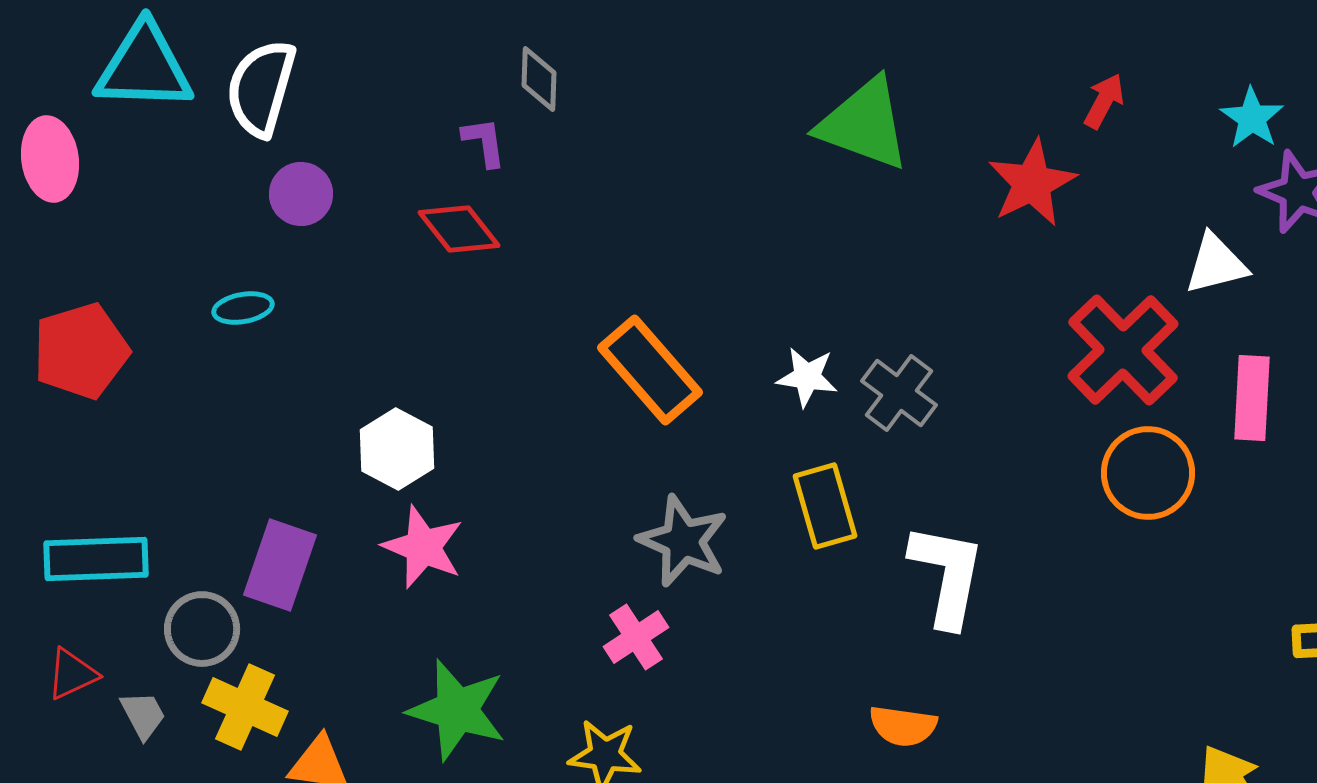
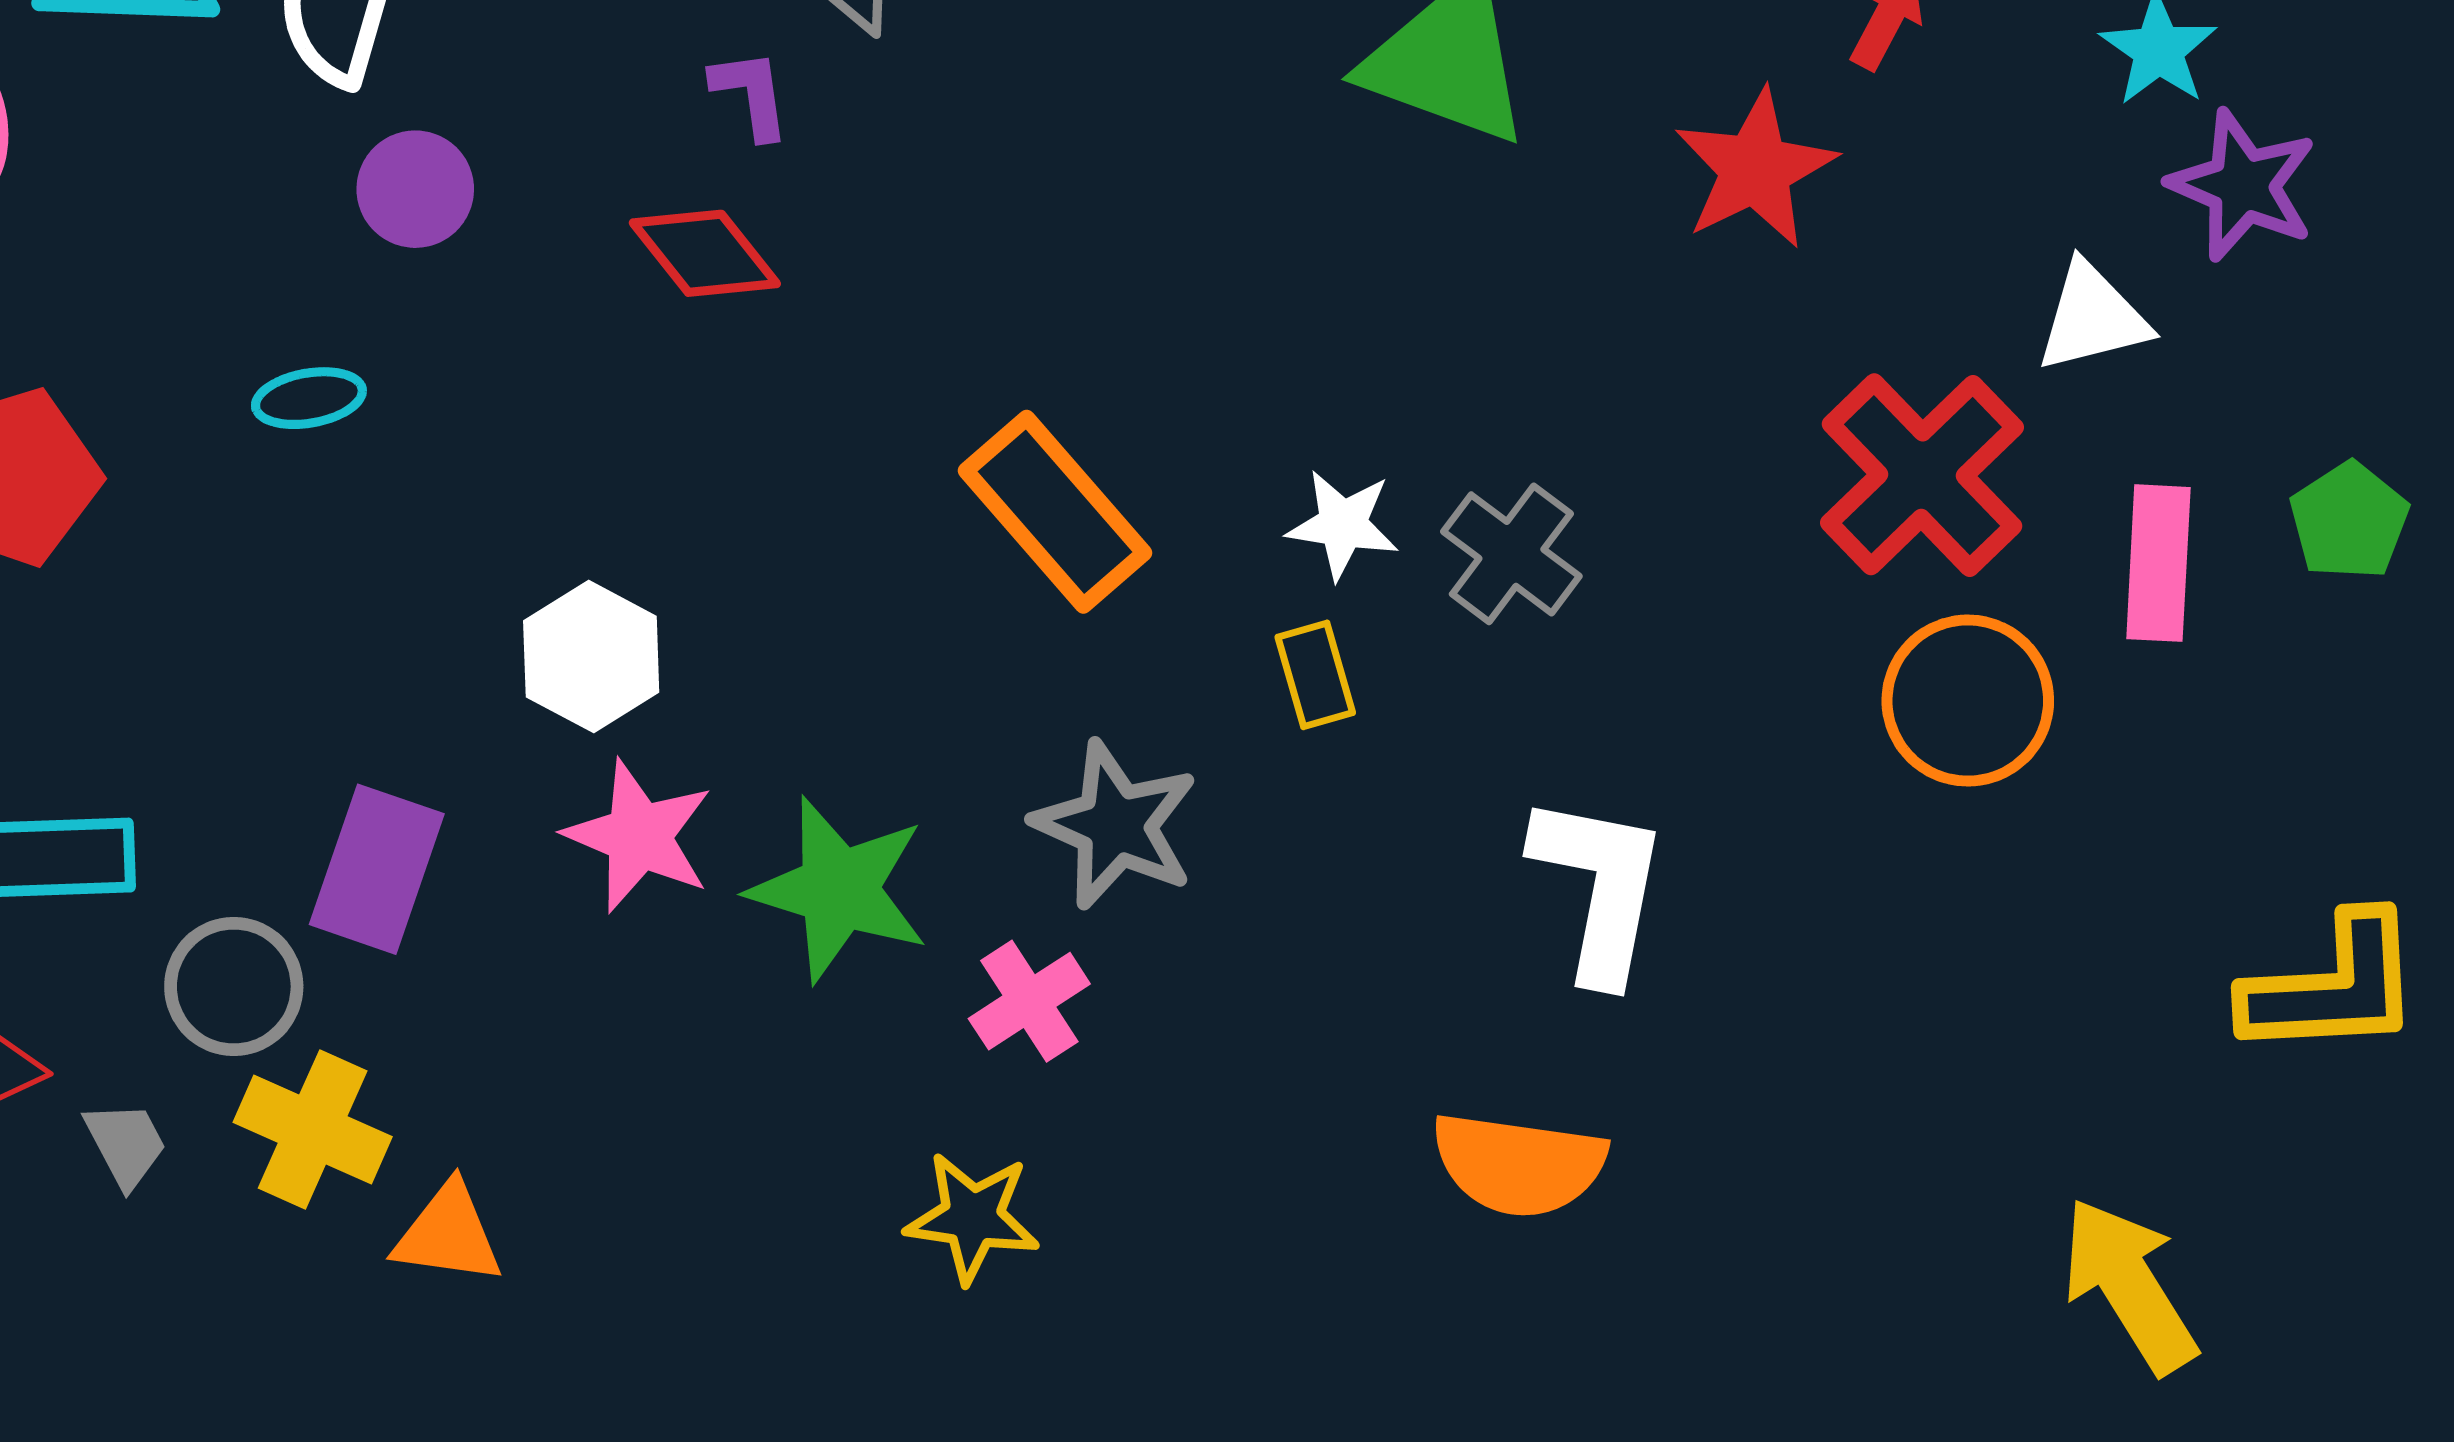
yellow rectangle: (825, 506) -> (1315, 675), moved, size x0.7
green star: (457, 710) -> (839, 889), moved
orange semicircle: (903, 726) -> (1519, 1164), size x1.4

